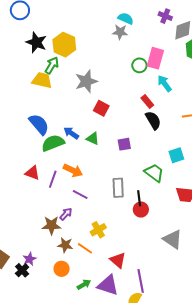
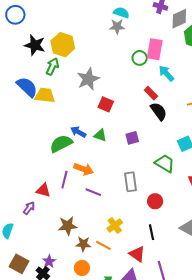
yellow trapezoid: (42, 80) -> (45, 95), moved
blue semicircle: (39, 124) -> (27, 87), moved
red triangle: (32, 173) -> (43, 190), moved
black line: (139, 198) -> (152, 232), moved
purple arrow: (66, 214) -> (29, 208), moved

